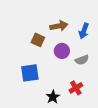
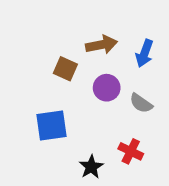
gray semicircle: (82, 60) -> (141, 103), turned 56
red cross: (76, 88) -> (131, 151), turned -32

